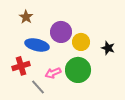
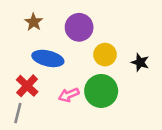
purple circle: (61, 32) -> (79, 27), moved
red cross: (21, 66) -> (27, 86), turned -30
gray line: (38, 87) -> (18, 113), moved, turned 56

